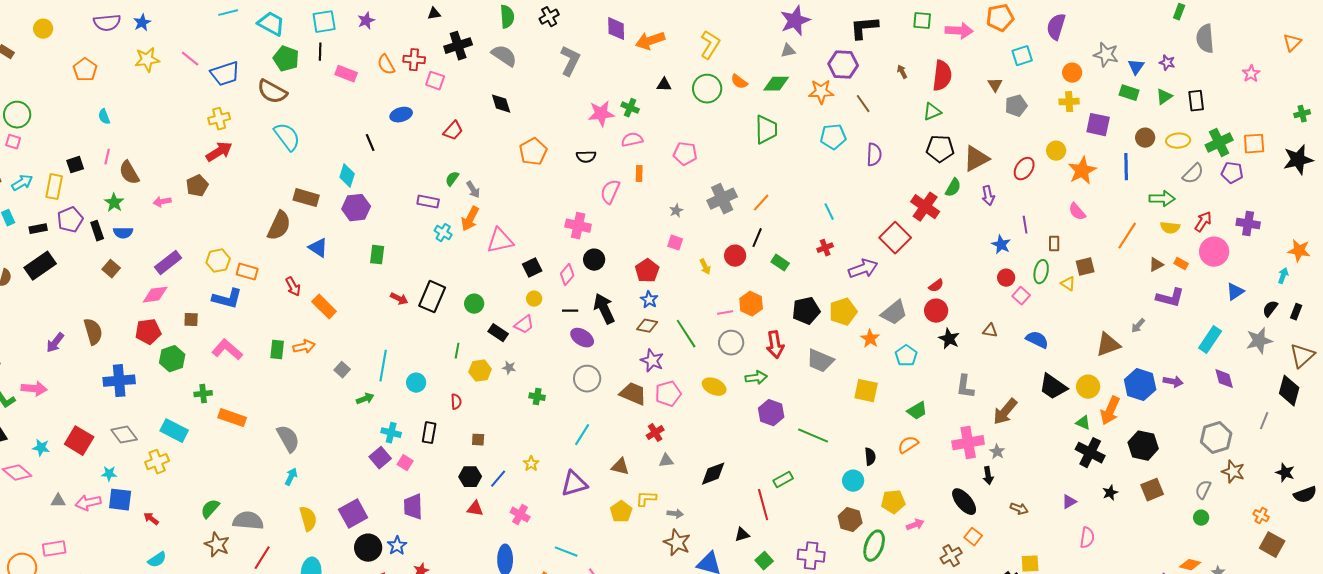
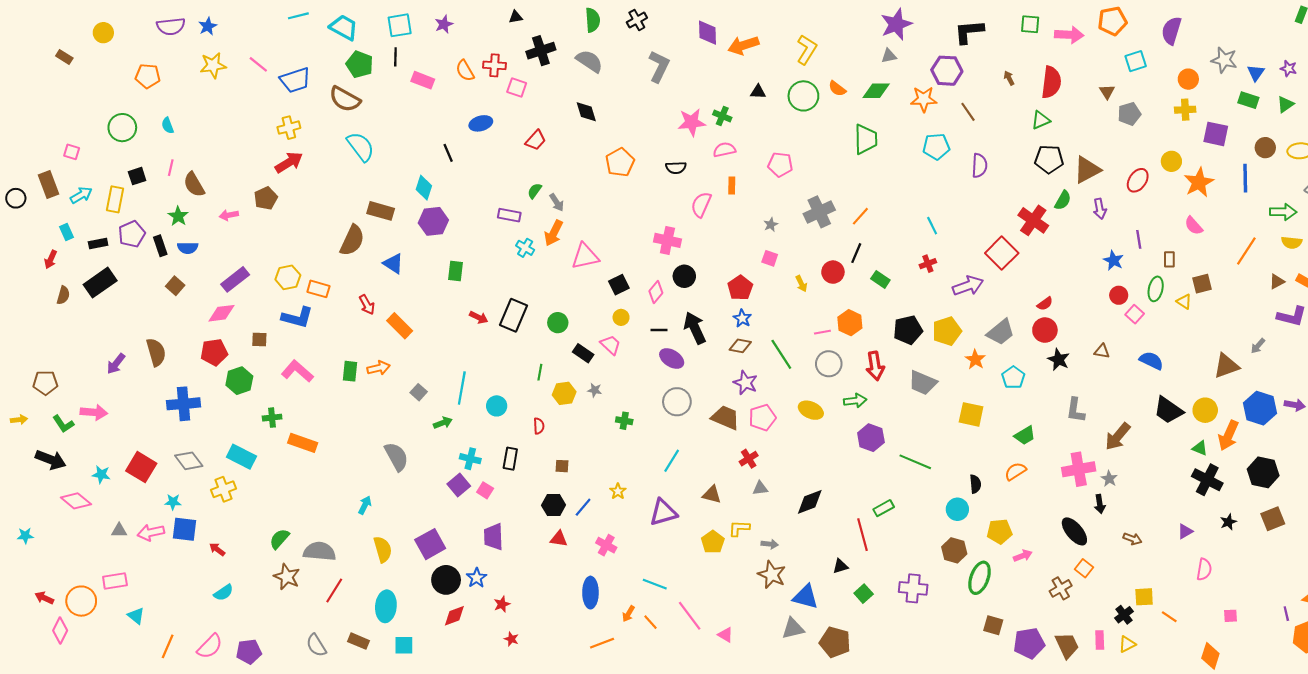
orange pentagon: (85, 70) -> (148, 76), turned -30
green circle: (17, 115) -> (122, 128), moved
pink trapezoid: (524, 325) -> (610, 345), turned -100
gray semicircle: (288, 439) -> (396, 457), moved

